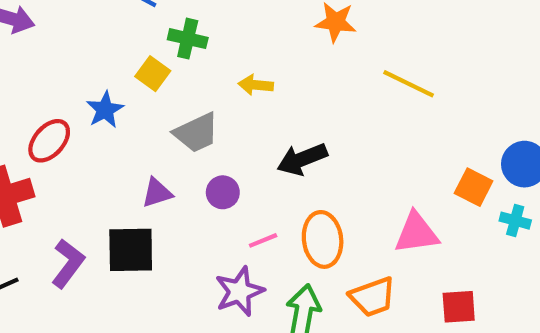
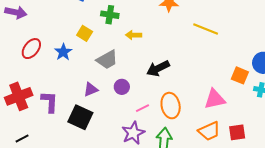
green cross: (188, 39) -> (110, 15), moved
red ellipse: (49, 141) -> (31, 49), moved
black square: (131, 250) -> (80, 117), turned 30
purple L-shape: (68, 263) -> (50, 102), moved, turned -30
orange trapezoid: (373, 297) -> (209, 131), moved

